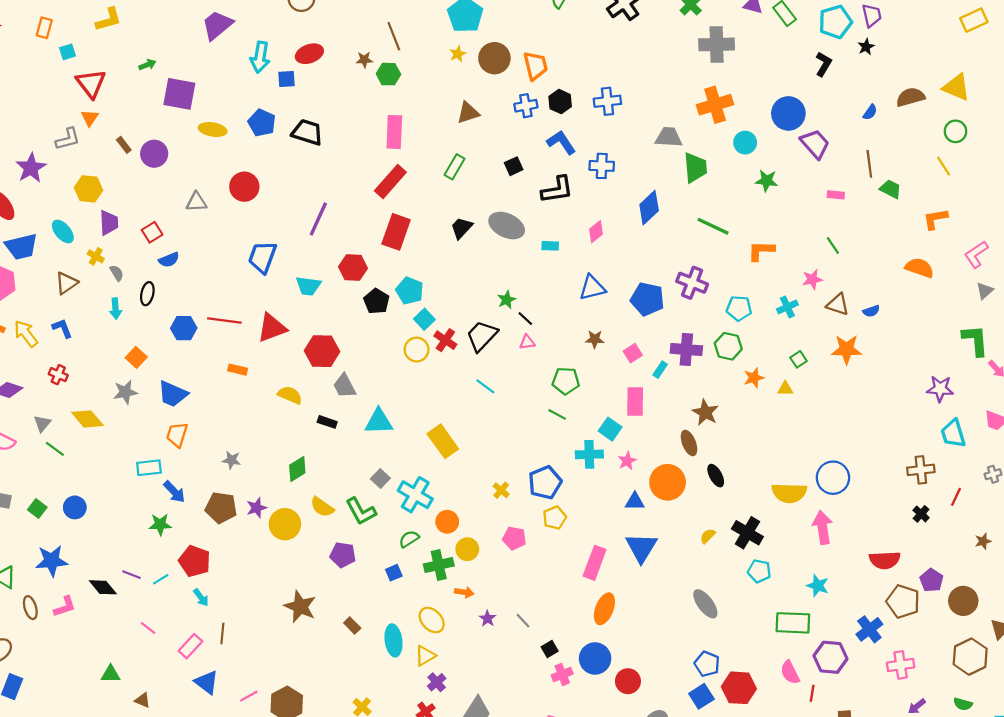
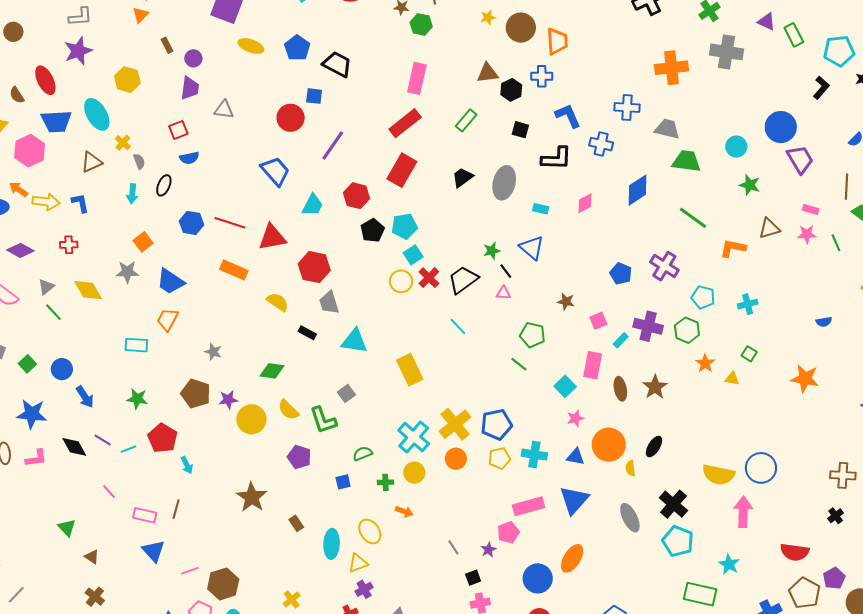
blue square: (286, 79) -> (314, 96), moved
blue cross: (607, 101) -> (627, 108), moved
black hexagon: (560, 102) -> (511, 90), moved
orange cross: (715, 105) -> (671, 68), moved
gray L-shape: (68, 139) -> (80, 17), moved
purple circle: (154, 154) -> (193, 58), size x0.7
black square: (514, 166) -> (520, 130), turned 30
green trapezoid: (695, 168) -> (687, 161), turned -88
red circle: (244, 187) -> (291, 118), moved
purple trapezoid: (109, 223) -> (190, 88), moved
gray ellipse: (507, 226) -> (504, 183), turned 68
cyan ellipse: (63, 232) -> (97, 114), size x1.4
green line: (833, 245) -> (836, 243), moved
blue trapezoid: (262, 257) -> (275, 171), turned 108
pink star: (812, 279) -> (807, 234), moved
cyan trapezoid: (308, 286) -> (313, 205), turned -80
blue triangle: (592, 288) -> (532, 248), moved, turned 44
cyan pentagon: (410, 291) -> (404, 226), turned 30
blue pentagon: (647, 299) -> (621, 274), size x0.7
brown triangle: (838, 304) -> (769, 228), moved, turned -45
yellow arrow: (26, 334) -> (46, 202), turned 124
orange star: (847, 349) -> (805, 379), moved
green square: (798, 359) -> (749, 354), turned -35
orange rectangle: (238, 370) -> (234, 270), size x1.5
red cross: (58, 375) -> (69, 245), turned -36
orange star: (754, 378) -> (705, 363), turned -30
brown ellipse: (689, 443) -> (620, 389), moved
cyan cross: (589, 454) -> (534, 455), moved
green diamond: (297, 469) -> (272, 371), turned 30
black ellipse: (716, 476) -> (654, 447), turned 50
yellow cross: (501, 490) -> (455, 424), size x2.0
blue arrow: (174, 492) -> (85, 397), moved
cyan cross: (415, 495) -> (414, 437), moved
orange circle: (447, 522) -> (456, 459), moved
yellow semicircle: (708, 536) -> (630, 468), moved, turned -63
pink pentagon: (514, 538) -> (508, 532), moved, turned 30
pink rectangle: (595, 563) -> (529, 506), turned 44
green cross: (439, 565) -> (385, 482), size x0.6
cyan pentagon: (759, 571) -> (678, 541), size x1.4
cyan arrow: (201, 597) -> (187, 465), moved
gray ellipse: (705, 604) -> (630, 518), moved
orange ellipse: (604, 609) -> (572, 558), moved
purple star: (488, 618) -> (488, 550), moved
pink rectangle: (190, 646) -> (145, 515), turned 50
blue circle: (595, 658) -> (538, 578), moved
green triangle: (111, 674) -> (67, 528), turned 36

